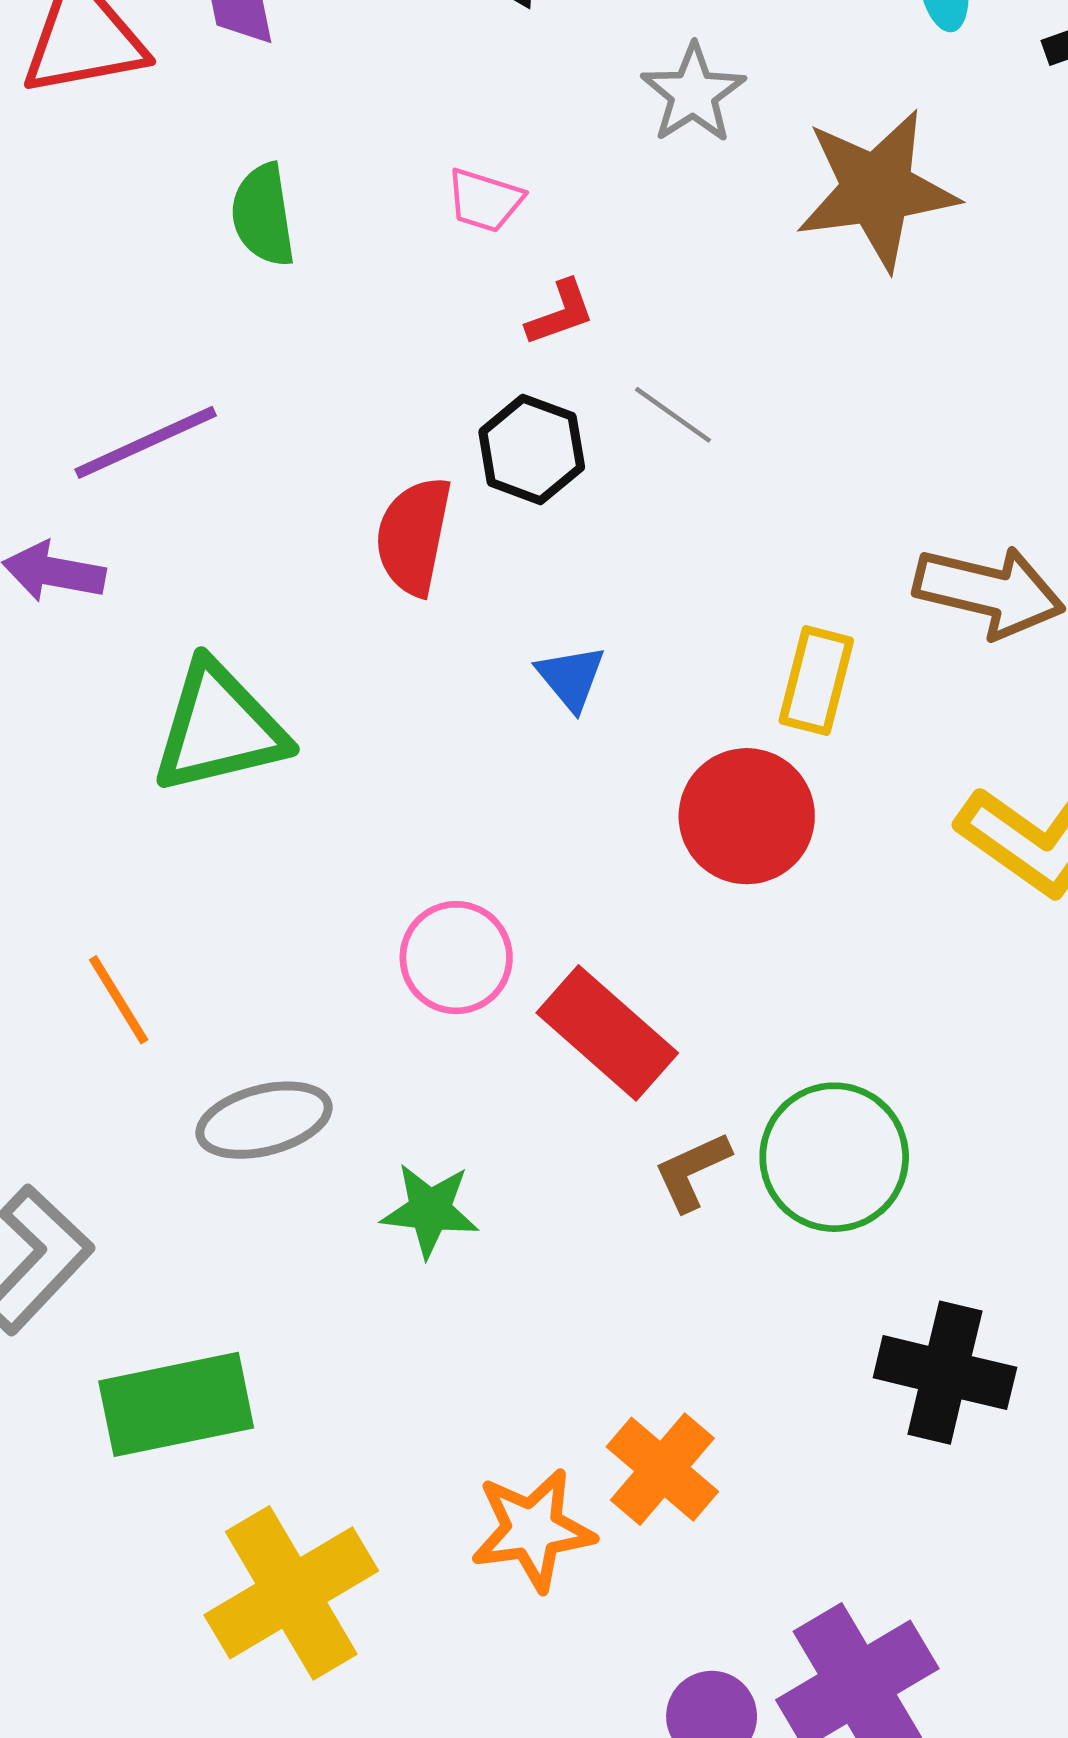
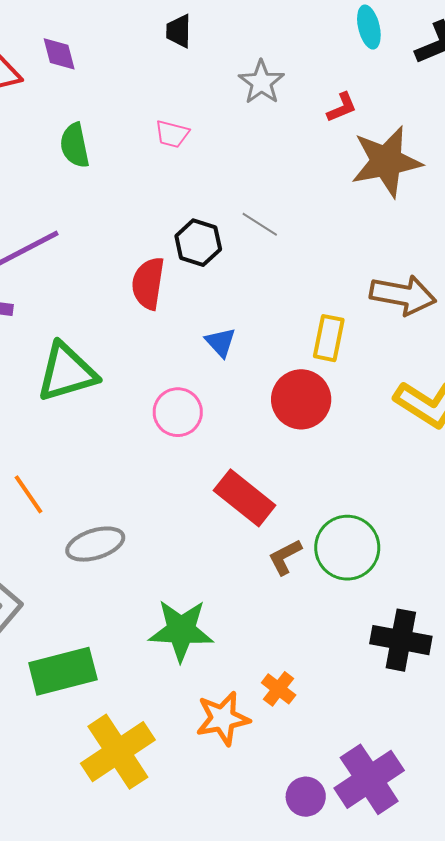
brown star: (877, 189) -> (386, 162), moved
red L-shape: (560, 313) -> (342, 107), moved
pink circle: (456, 958) -> (178, 412), moved
green star: (430, 1210) -> (181, 630), moved, size x1.5
orange cross: (662, 1469) -> (279, 689), size x0.7

